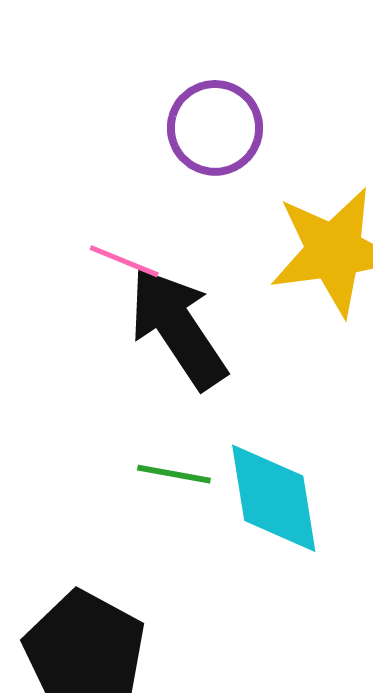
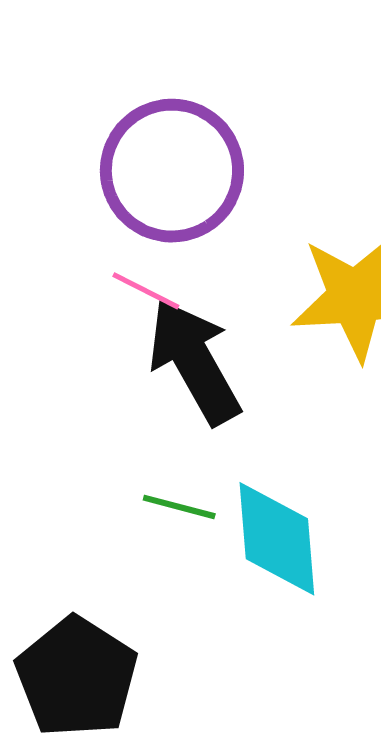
purple circle: (215, 128) -> (172, 171), moved, size x1.5

